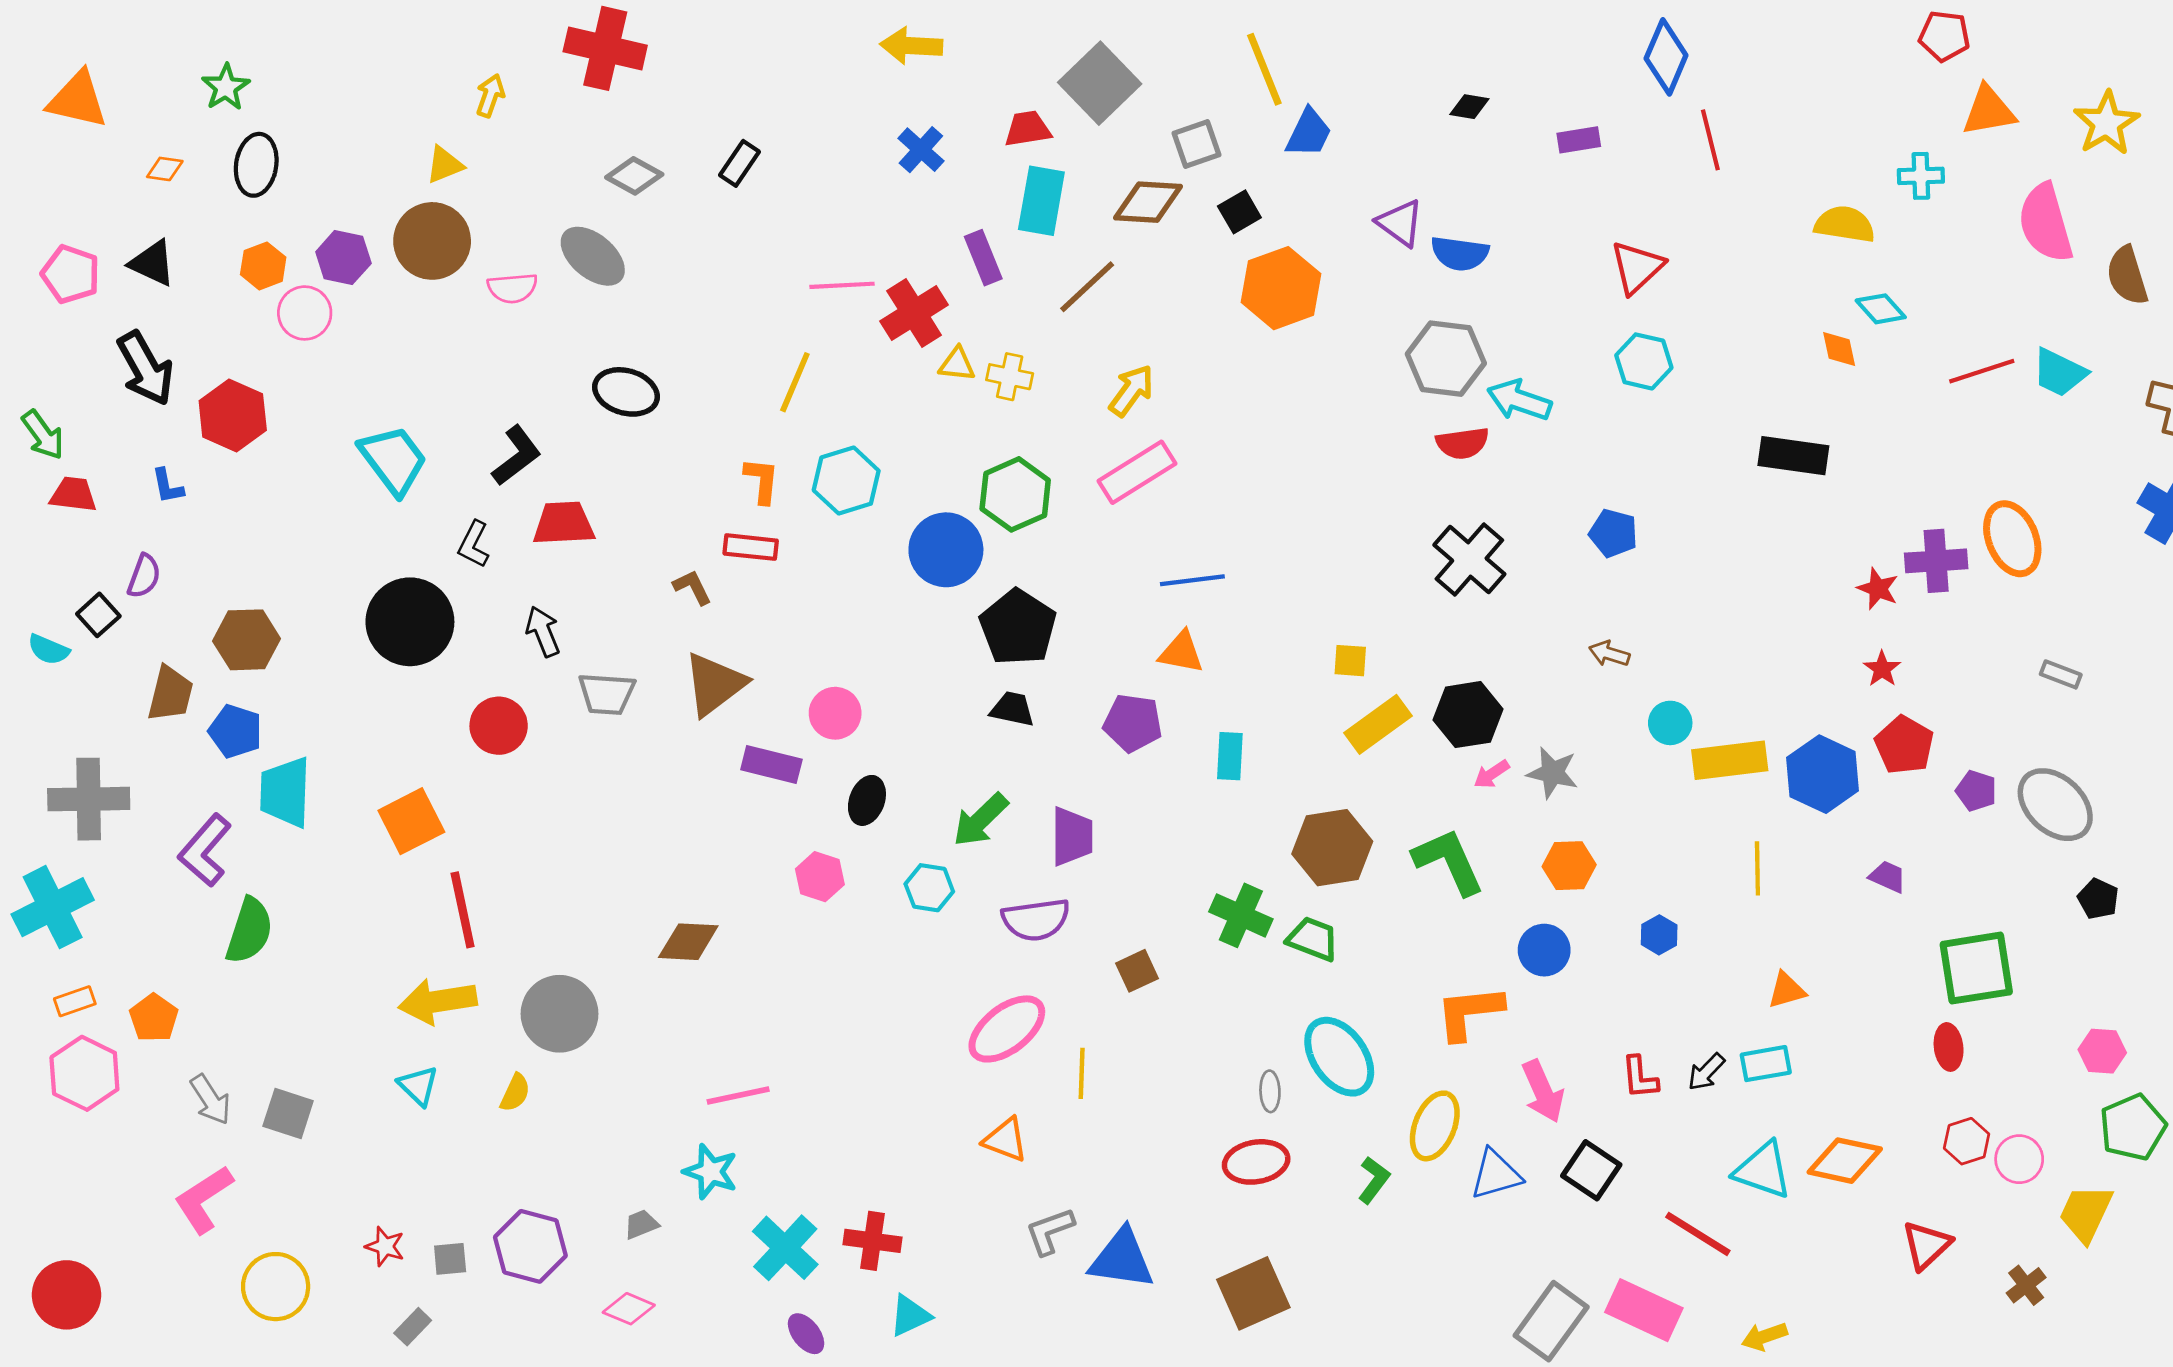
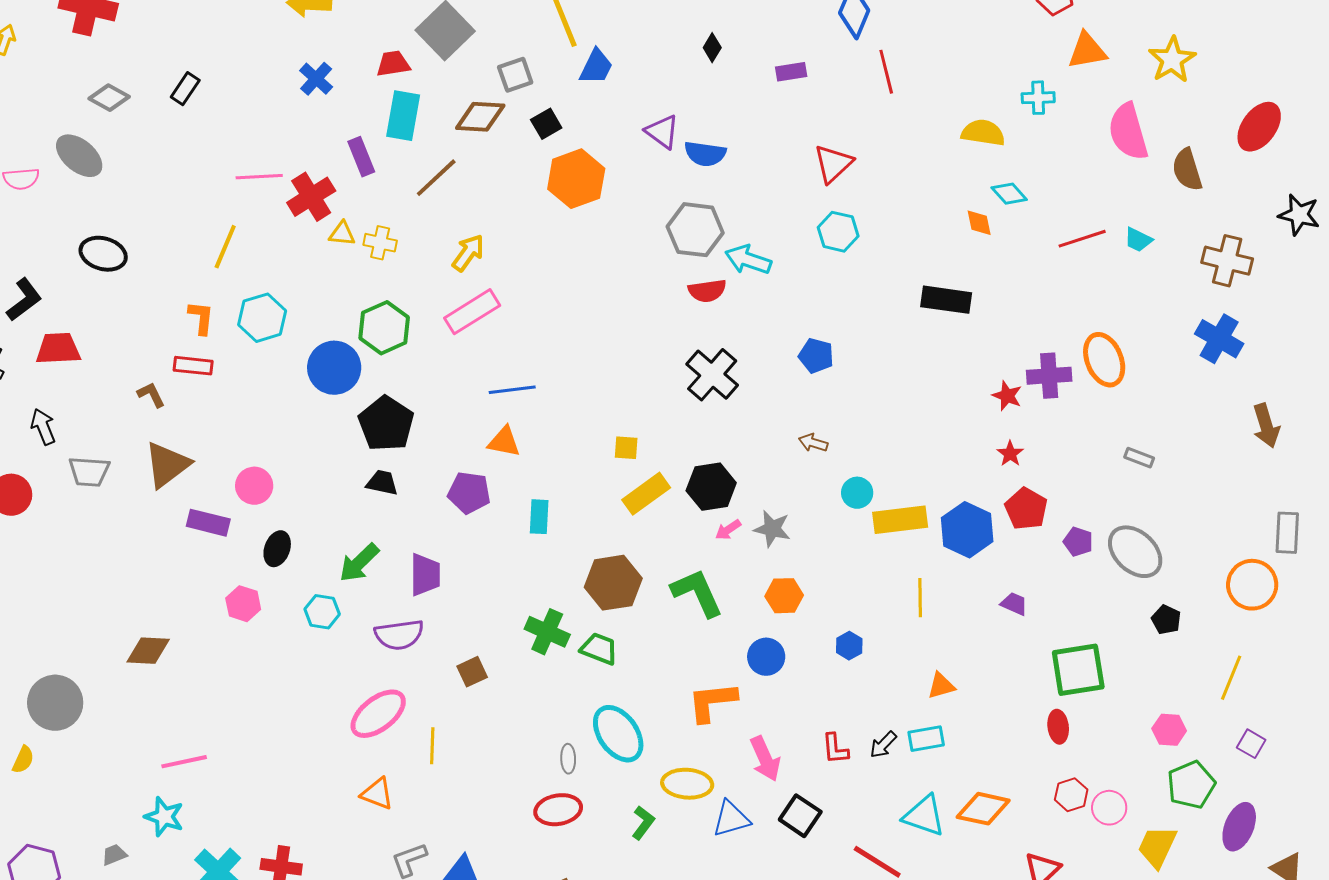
black diamond: (1469, 107) -> (712, 48), turned -68
cyan trapezoid: (2059, 373) -> (1138, 240), size x0.7
yellow ellipse: (1435, 1126) -> (687, 784), turned 72

